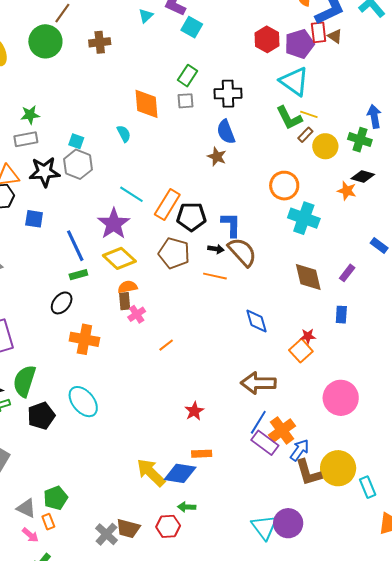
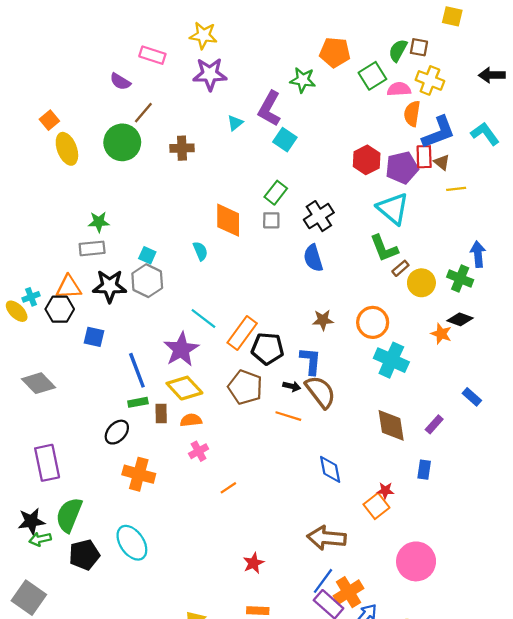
black cross: (228, 94) -> (319, 216), turned -36
yellow line: (309, 114) -> (456, 189), moved, turned -30
brown star: (217, 157) -> (323, 320), moved, turned -30
brown rectangle: (125, 301) -> (161, 413), moved

